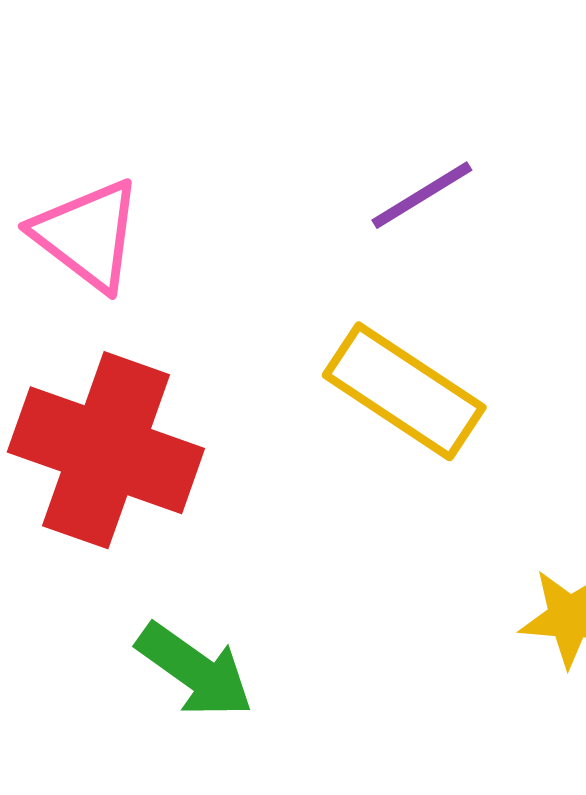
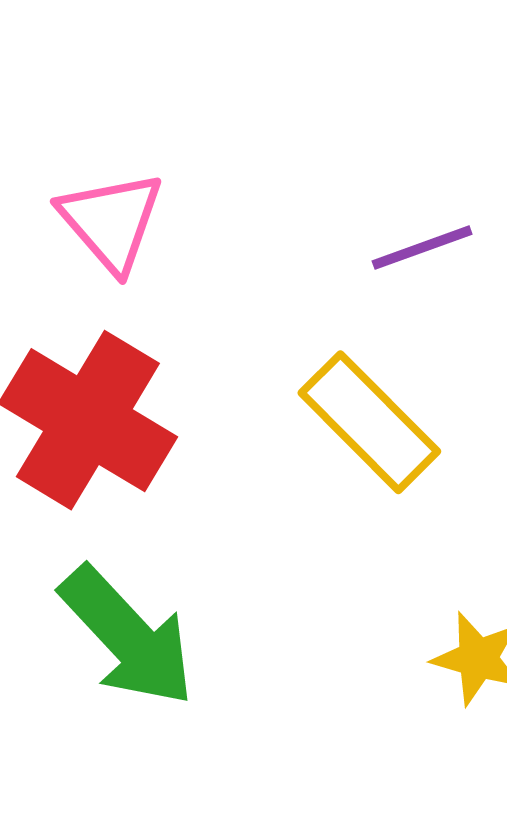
green arrow: (195, 670) -> (128, 636), size x1.4

